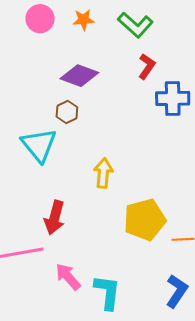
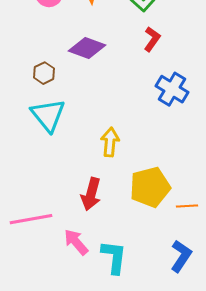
blue cross: (173, 98) -> (172, 89), moved, turned 32
brown hexagon: (67, 112) -> (44, 73), moved
red arrow: (55, 218) -> (91, 194), moved

